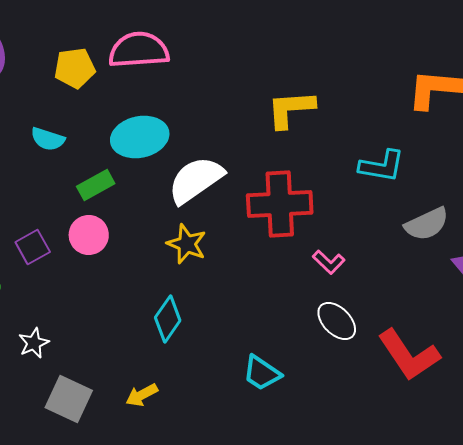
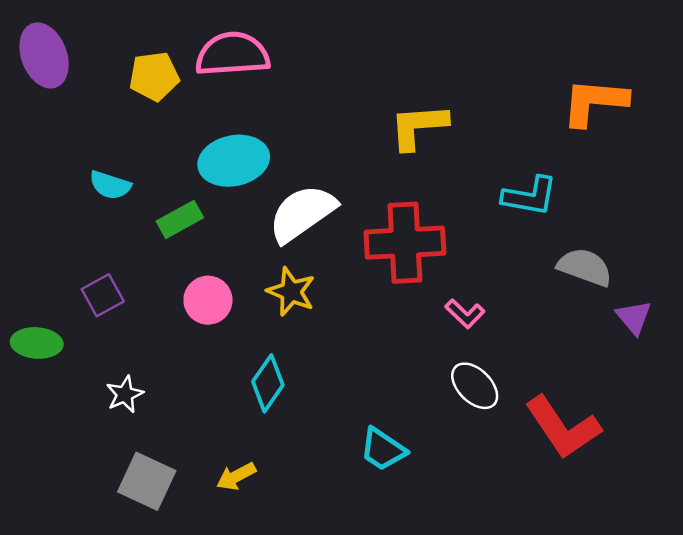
cyan semicircle: (48, 139) -> (110, 185), moved
gray semicircle: (427, 224) -> (585, 267), turned -135
pink circle: (89, 235) -> (208, 300), moved
white star: (34, 343) -> (125, 394), moved

